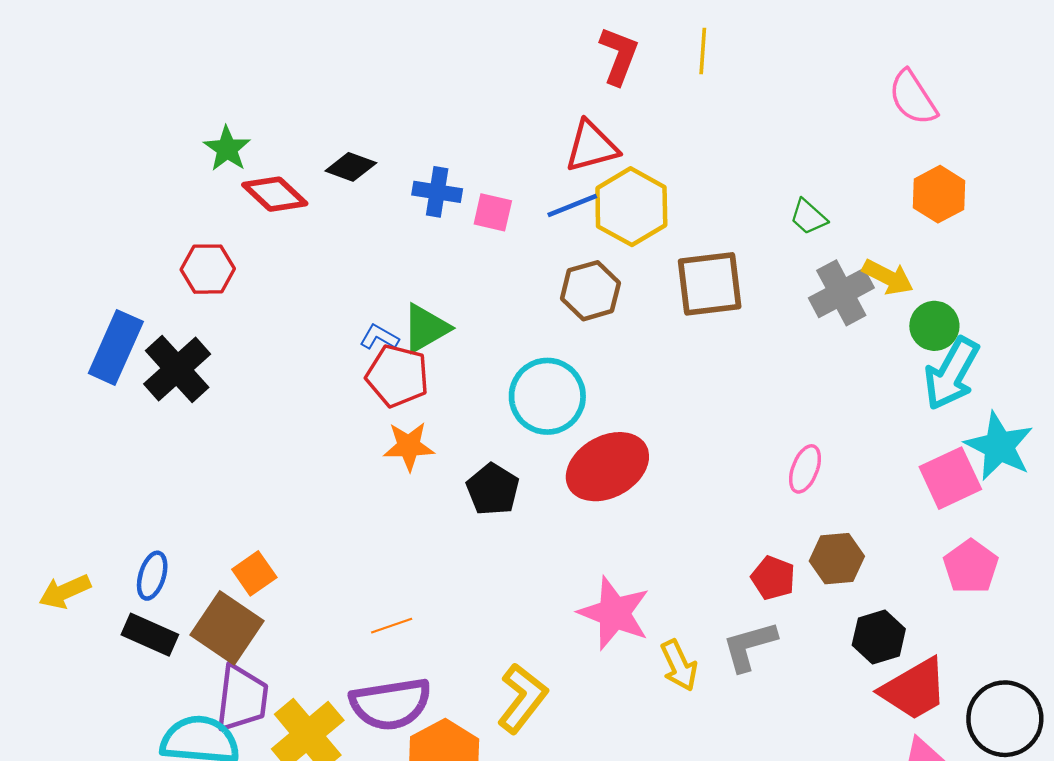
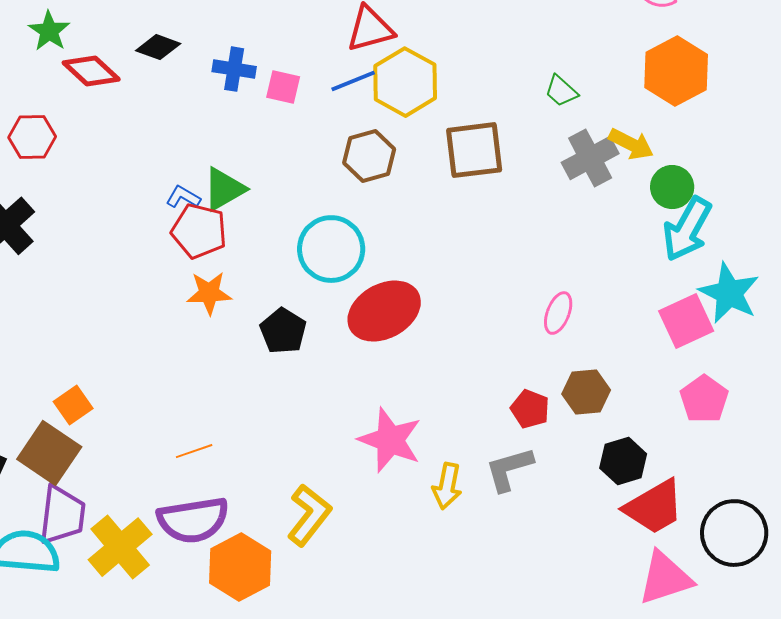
orange hexagon: (939, 194) -> (676, 71), size x1.4
yellow arrow: (679, 665) -> (447, 486), turned 36

